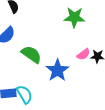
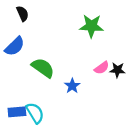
blue star: (57, 70) -> (72, 86), size x0.6

